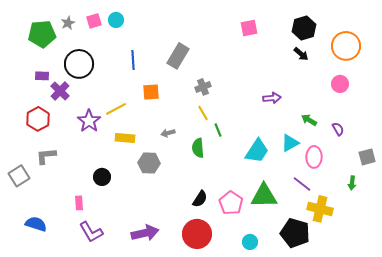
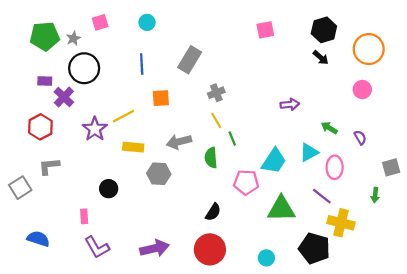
cyan circle: (116, 20) -> (147, 22), moved
gray star: (68, 23) -> (73, 38), moved
gray arrow: (168, 133) -> (179, 142), size x1.6
pink pentagon: (231, 203) -> (246, 182), moved, turned -30

